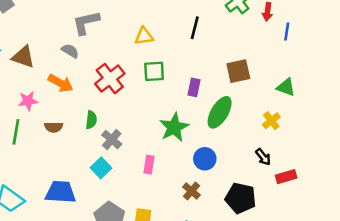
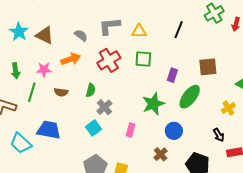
gray L-shape: (86, 23) -> (109, 26), moved
orange arrow: (61, 83) -> (71, 59), turned -54
blue trapezoid: (61, 192) -> (49, 130), moved

